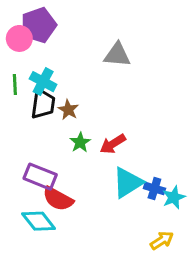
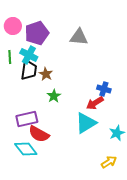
purple pentagon: (39, 25) -> (37, 33), moved
red arrow: (113, 144) -> (95, 103), moved
purple rectangle: (40, 177) -> (27, 119), turned -35
blue cross: (154, 188) -> (104, 89), moved

